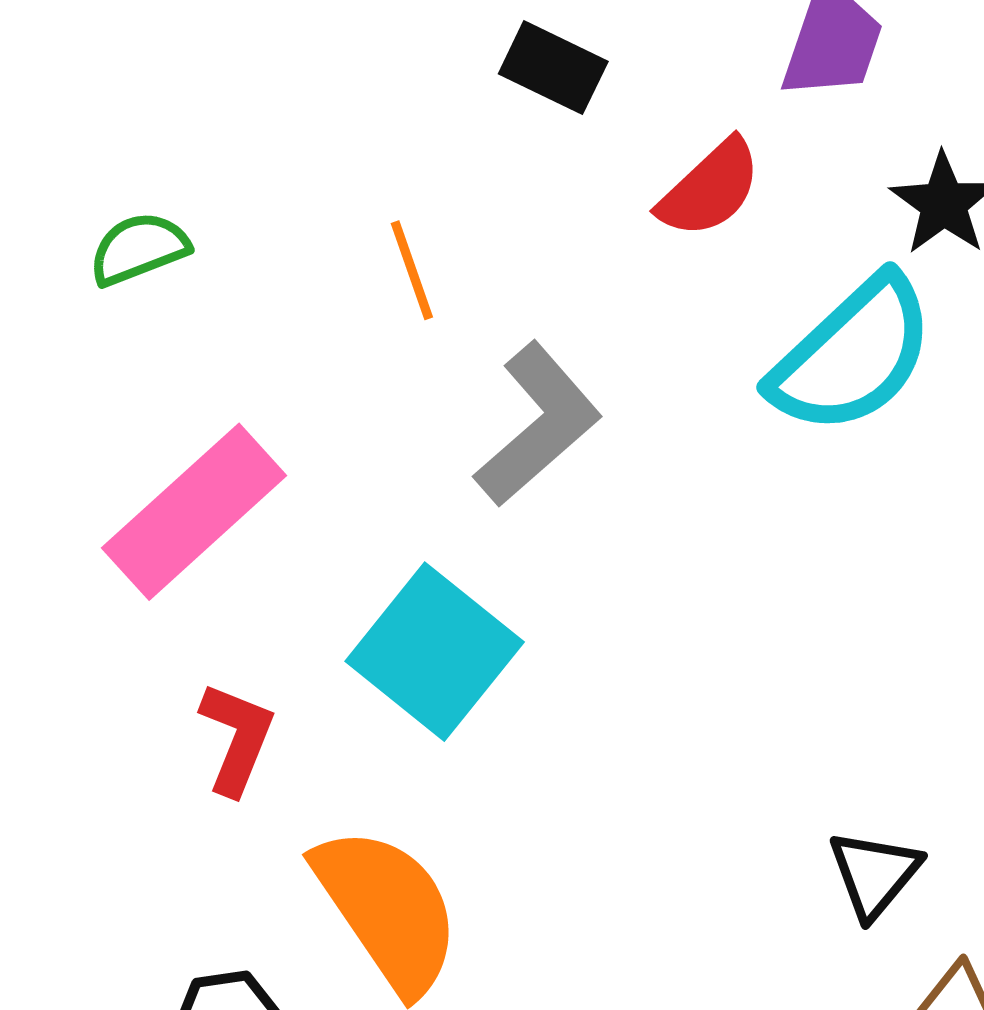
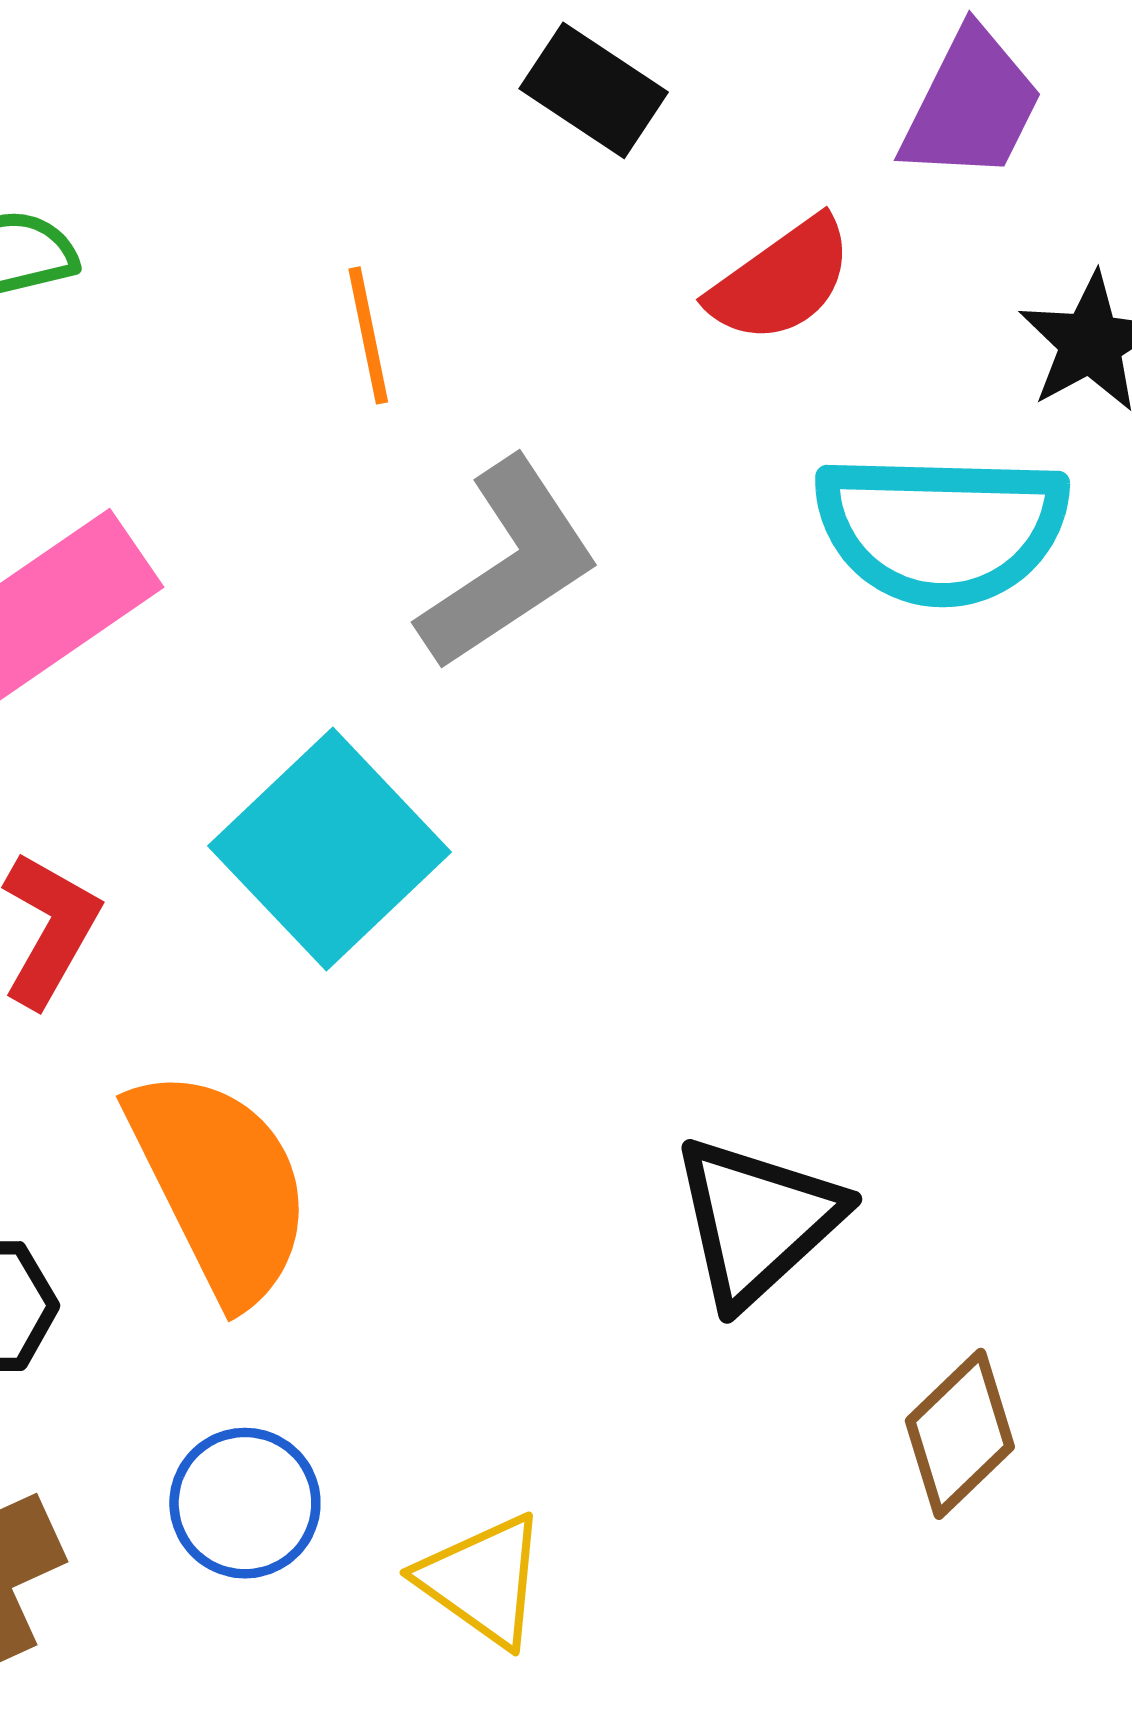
cyan semicircle: (853, 355) -> (941, 529), turned 37
black triangle: (874, 874) -> (757, 1221), moved, size x1.4

